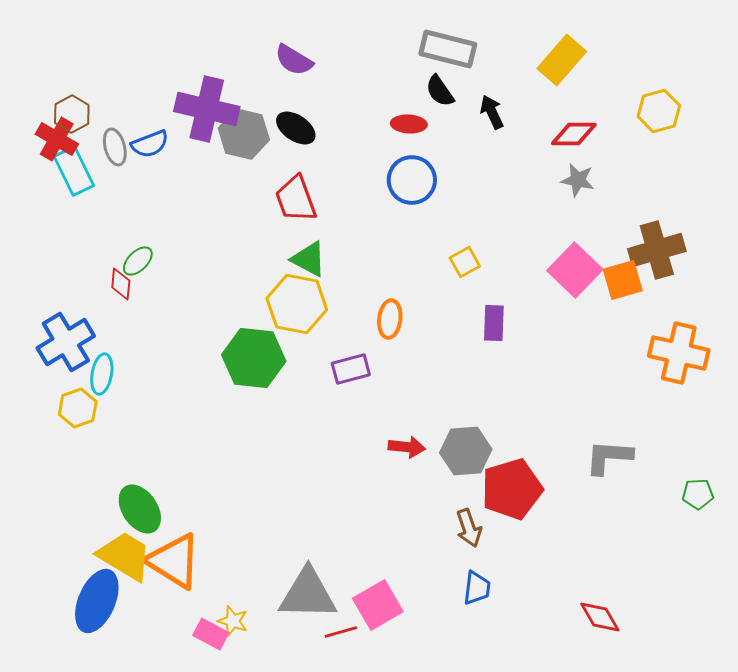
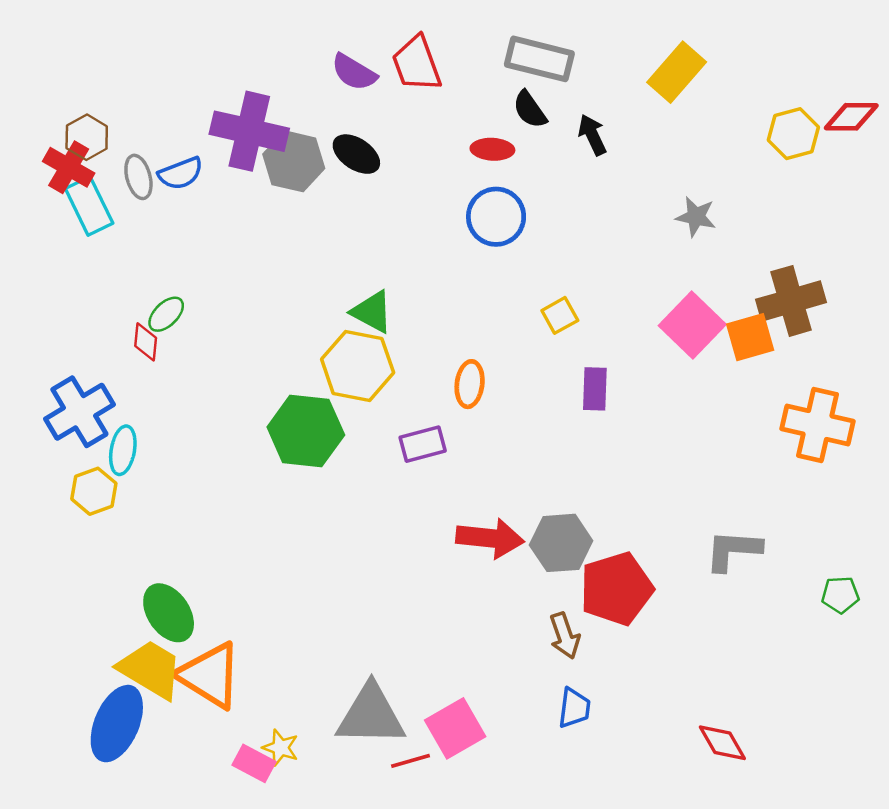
red diamond: (574, 134) -> (851, 117), moved
red trapezoid: (296, 199) -> (417, 64), moved
red arrow: (407, 447) -> (490, 538), size x1.5

